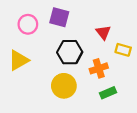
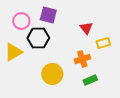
yellow rectangle: (123, 50) -> (103, 43), turned -32
black hexagon: (70, 52) -> (38, 38), moved

